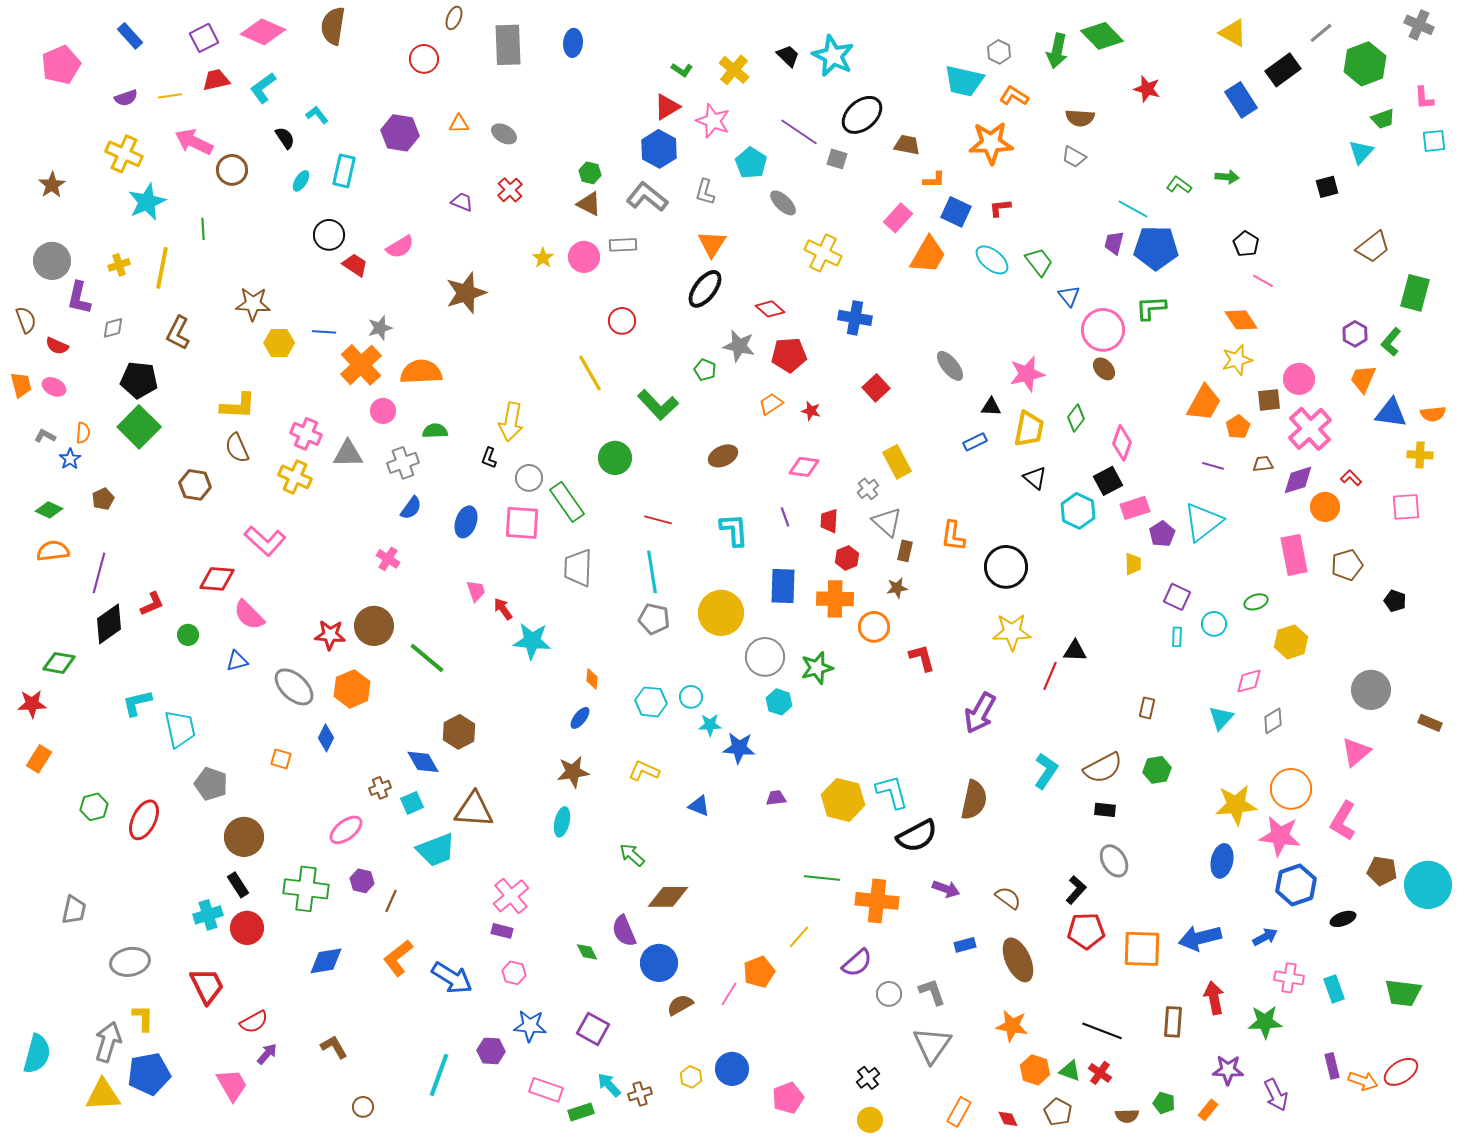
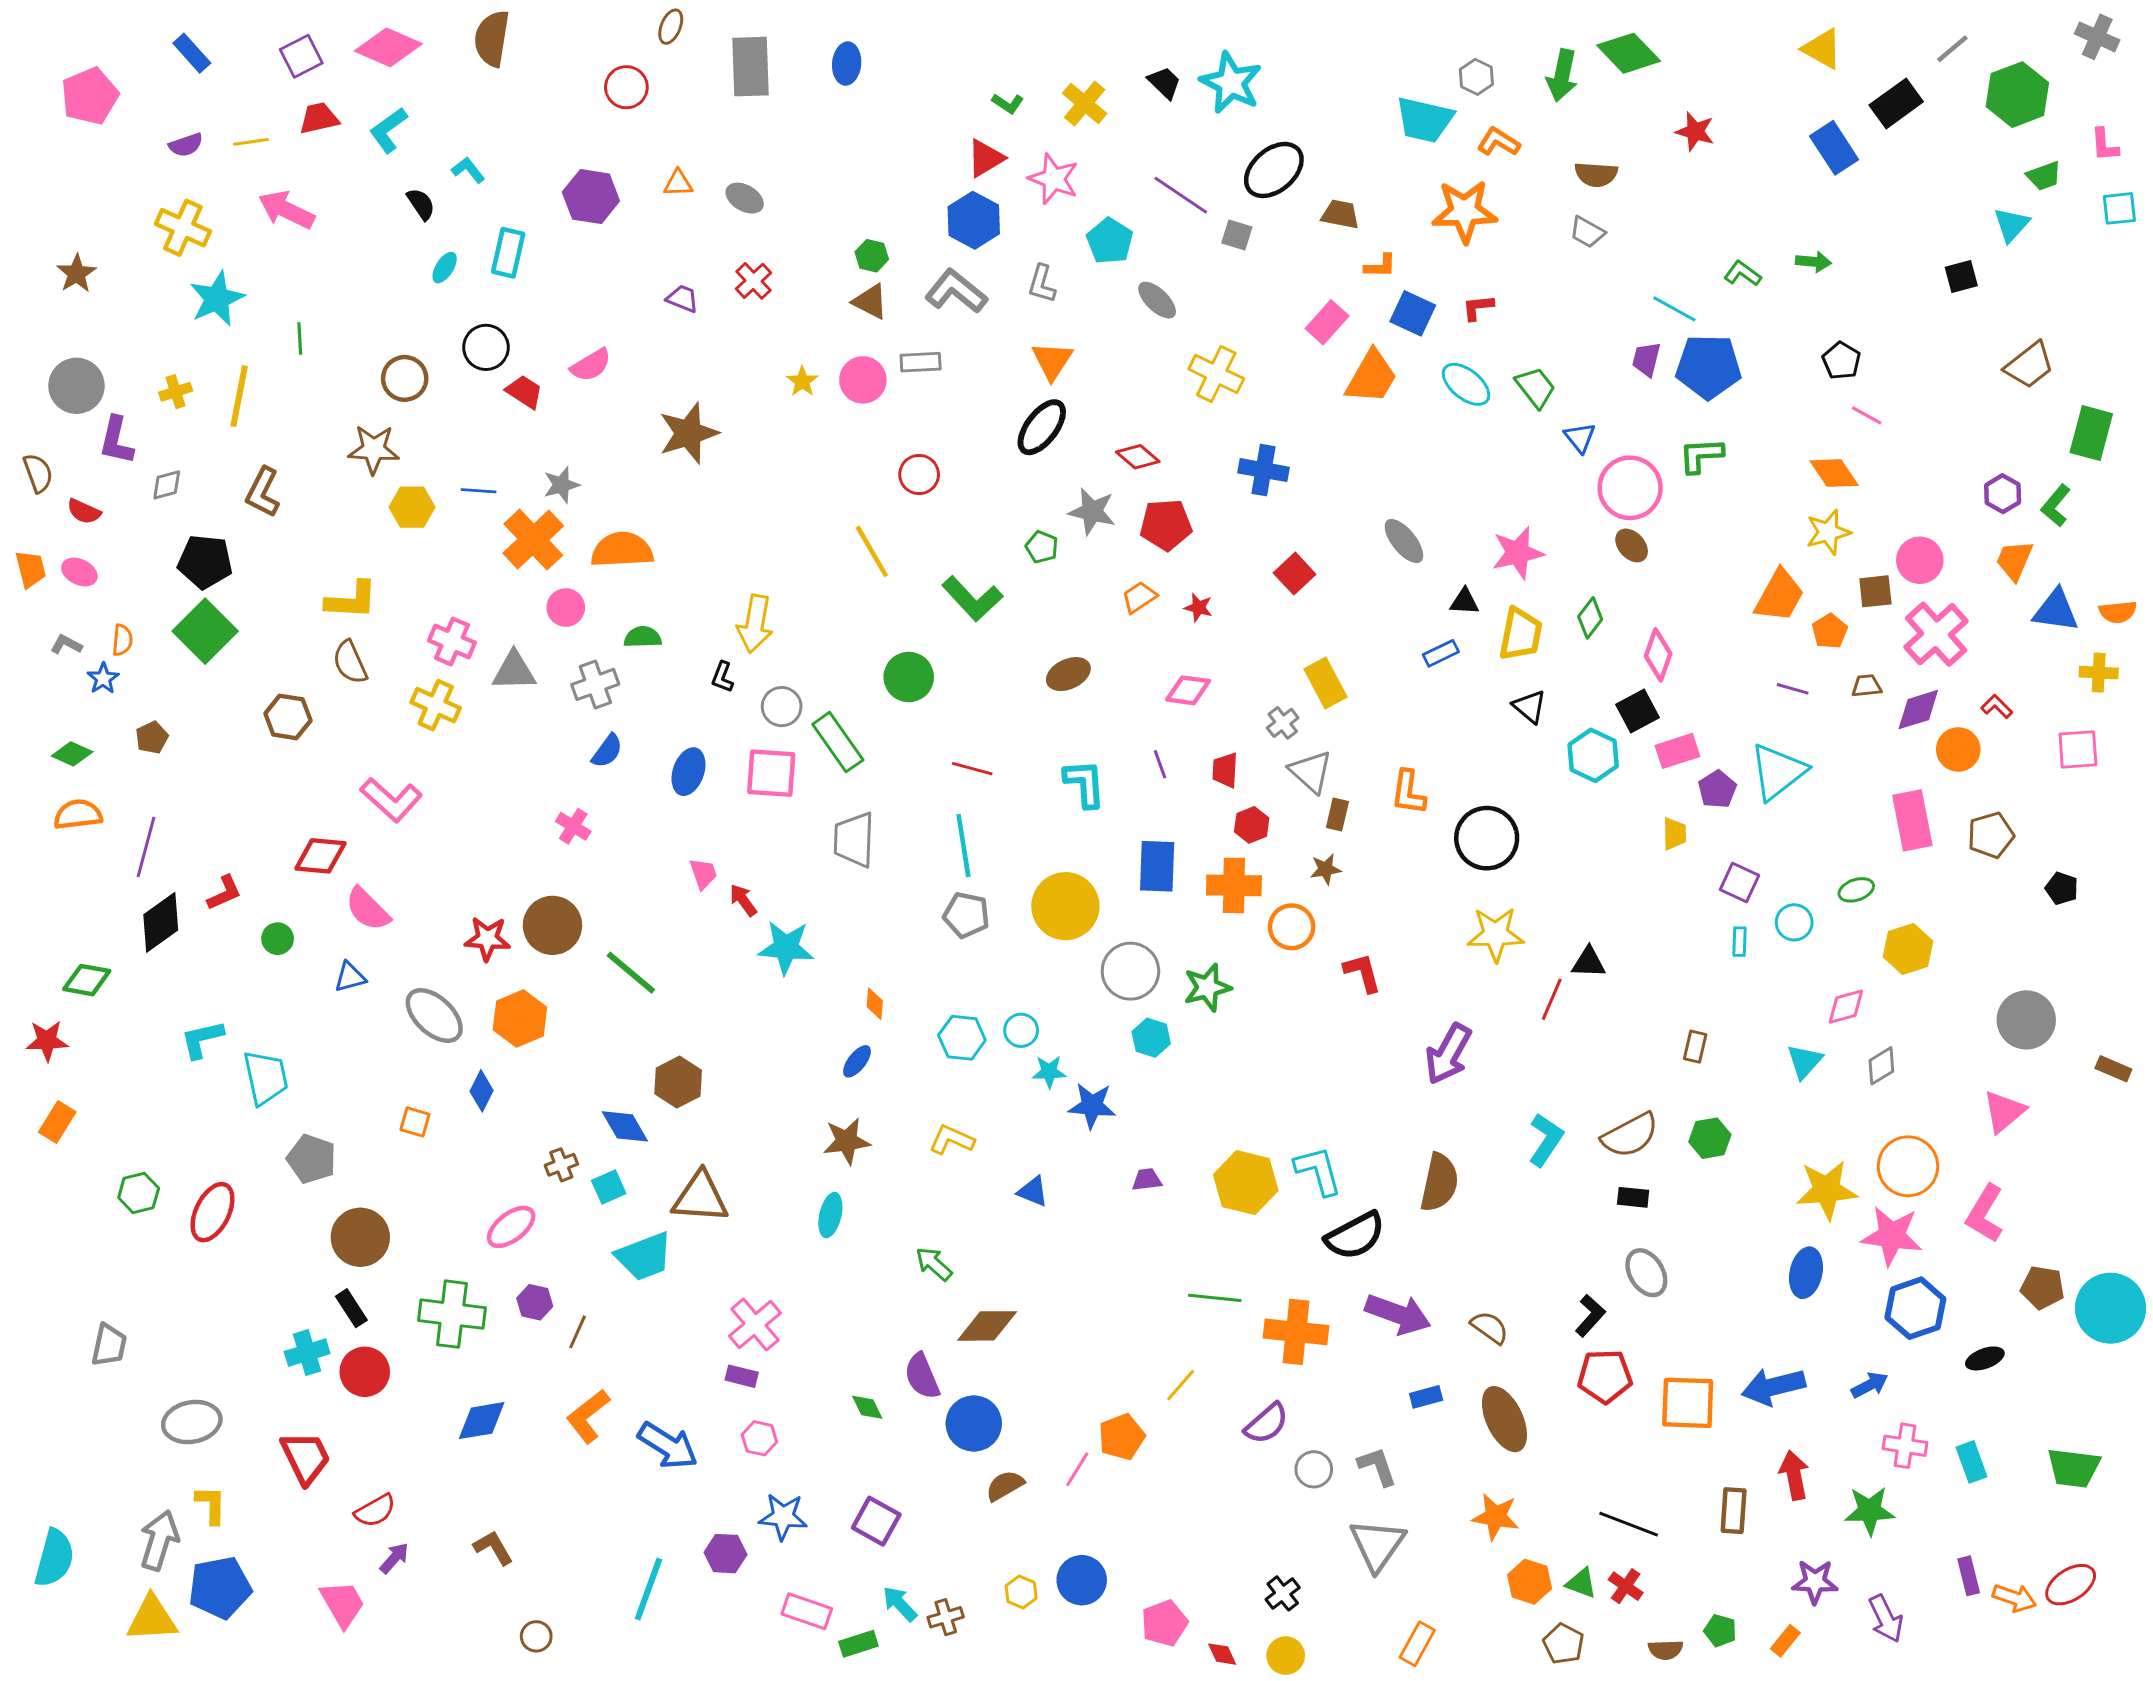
brown circle: (232, 170) -> (405, 378), moved
purple arrow: (946, 889) -> (1398, 1314), size x1.6
red diamond: (1008, 1119) -> (1222, 1654), moved

